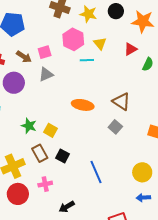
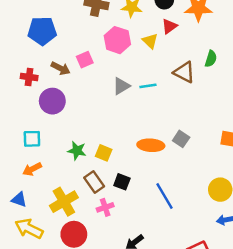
red triangle: (131, 49) -> (169, 26), moved
cyan line: (87, 60) -> (148, 86), moved
gray triangle: (46, 74) -> (121, 86), moved
brown triangle: (121, 101) -> (184, 72), moved
orange ellipse: (83, 105) -> (151, 145), moved
pink cross: (45, 184) -> (105, 207), moved

